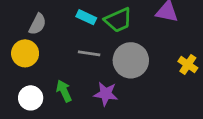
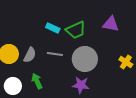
gray semicircle: (38, 24) -> (30, 55), moved
purple star: (106, 94) -> (81, 85), moved

